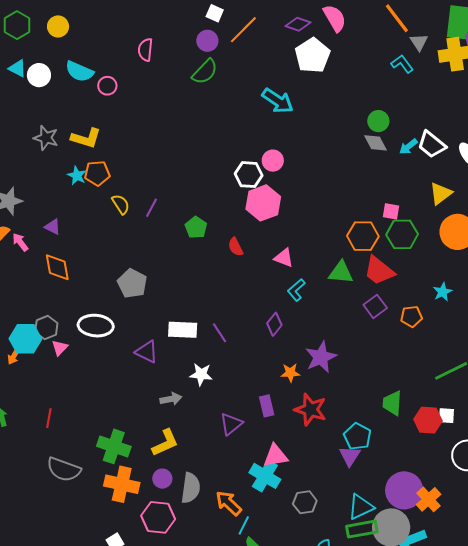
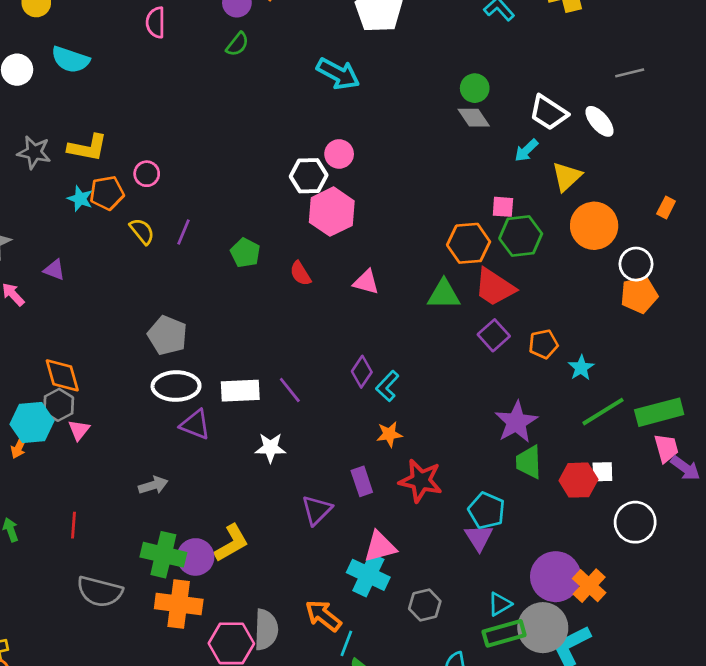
green semicircle: (205, 72) -> (237, 44), size x0.7
pink circle: (107, 86) -> (147, 174), moved
cyan arrow: (408, 147) -> (526, 150), moved
orange diamond: (57, 267) -> (62, 375), moved
cyan L-shape: (296, 290) -> (387, 386), moved
cyan star: (443, 292) -> (581, 368), moved
white ellipse: (96, 326) -> (176, 386), moved
purple star: (321, 357) -> (516, 422), moved
gray arrow: (171, 399) -> (153, 485), moved
purple circle: (162, 479) -> (196, 557), moved, size x1.4
gray semicircle: (191, 488) -> (266, 630), moved
cyan triangle: (361, 507) -> (500, 604), size x0.7

